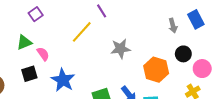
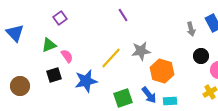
yellow line: (82, 32) -> (111, 58), moved
orange hexagon: (156, 70) -> (162, 71), moved
blue star: (63, 80) -> (86, 81), turned 30

